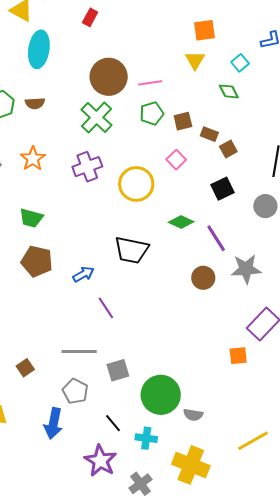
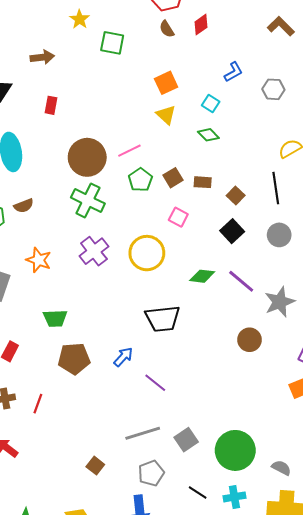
brown square: (228, 149) -> (236, 195), moved
brown circle: (203, 278) -> (250, 340), moved
gray pentagon: (75, 391) -> (151, 473), turned -30
gray semicircle: (193, 415) -> (281, 468), moved, turned -144

